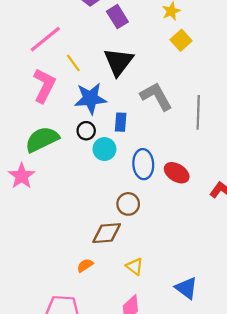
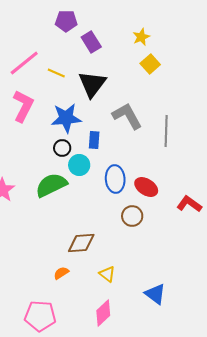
yellow line: (73, 63) -> (56, 73), moved, turned -30
green semicircle: (42, 139) -> (51, 185), moved
brown circle: (128, 204) -> (132, 216), moved

